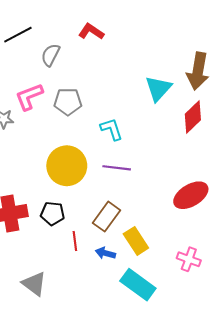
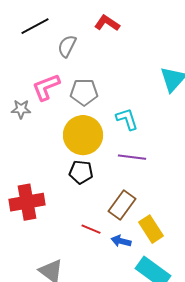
yellow circle: (67, 166) -> (83, 135), moved
black pentagon: (53, 214) -> (81, 172), moved
red line: (75, 241) -> (91, 229), turned -60

